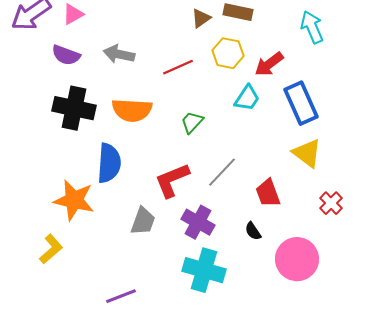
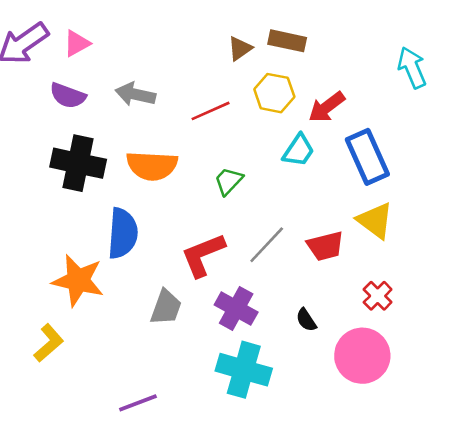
cyan arrow: (312, 27) -> (412, 68), moved
red trapezoid: (268, 193) -> (325, 246), moved, turned -84
red cross: (331, 203) -> (378, 296), moved

